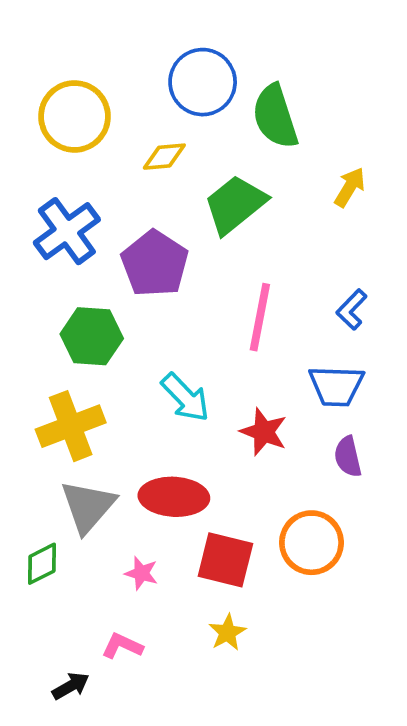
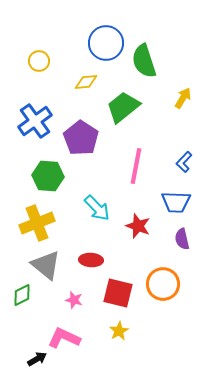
yellow circle: (74, 116) -> (39, 61), size x0.6
red ellipse: (174, 497) -> (91, 260), size x0.7
gray triangle: (88, 506) -> (46, 265), turned -32
pink L-shape: (122, 646) -> (64, 338), size x1.5

